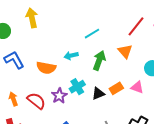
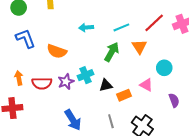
cyan line: (92, 34) -> (121, 27), moved
cyan arrow: (71, 56) -> (86, 28), moved
orange rectangle: (116, 88) -> (124, 95), moved
red semicircle: (36, 101) -> (42, 83), turned 132

